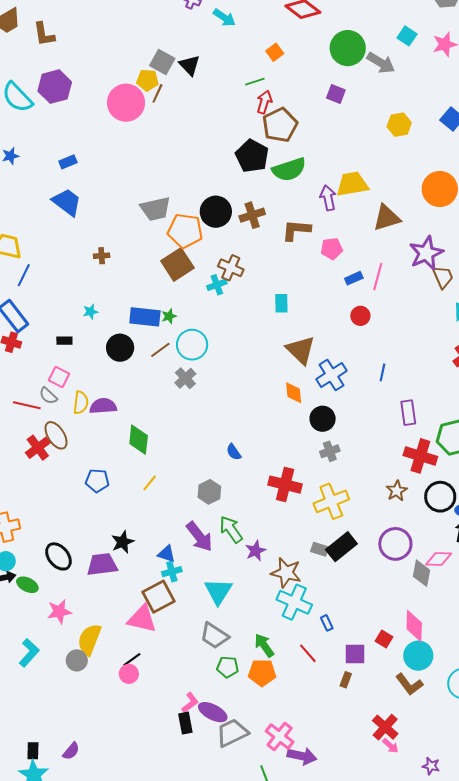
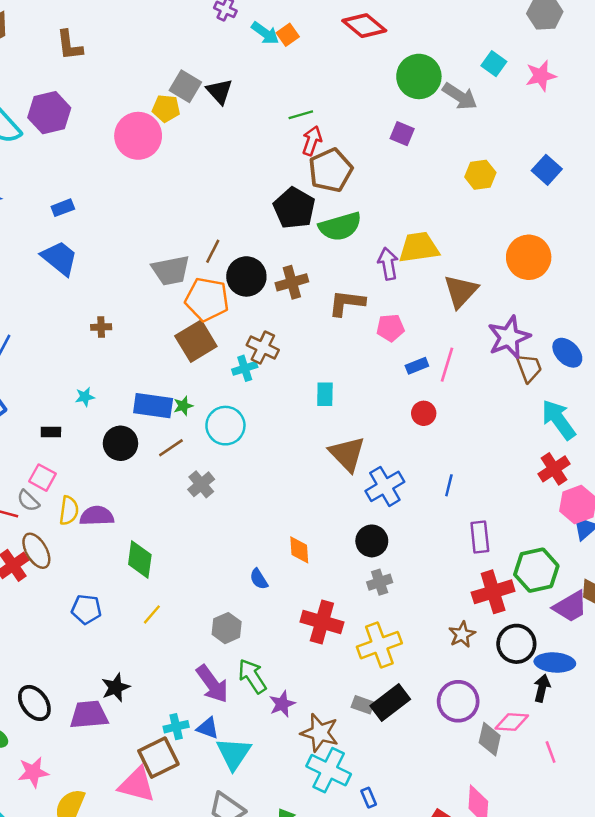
brown L-shape: (44, 34) -> (69, 45), moved
orange square: (275, 52) -> (288, 35), moved
brown line: (157, 93) -> (213, 251), moved
brown triangle: (387, 218) -> (461, 291), turned -32
cyan circle: (192, 345) -> (225, 426), moved
orange diamond: (294, 393) -> (299, 550), moved
red cross: (420, 456) -> (493, 592), turned -36
blue triangle: (167, 554) -> (208, 728), moved

